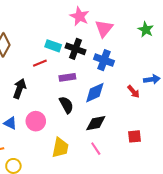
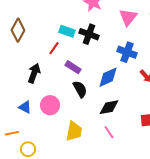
pink triangle: (104, 29) -> (128, 17), moved
blue cross: (104, 60) -> (127, 52), moved
red line: (40, 63) -> (54, 48), turned -32
purple rectangle: (67, 77) -> (73, 67), moved, turned 42

